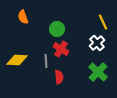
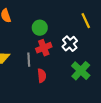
white cross: (97, 43) -> (70, 44), moved
red cross: (61, 49) -> (44, 48), turned 35

